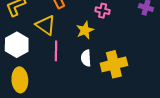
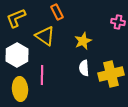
pink cross: (103, 11) -> (118, 22), moved
pink line: (56, 51) -> (42, 75), moved

